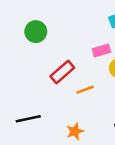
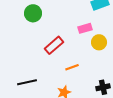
orange line: (85, 90) -> (72, 67), moved

